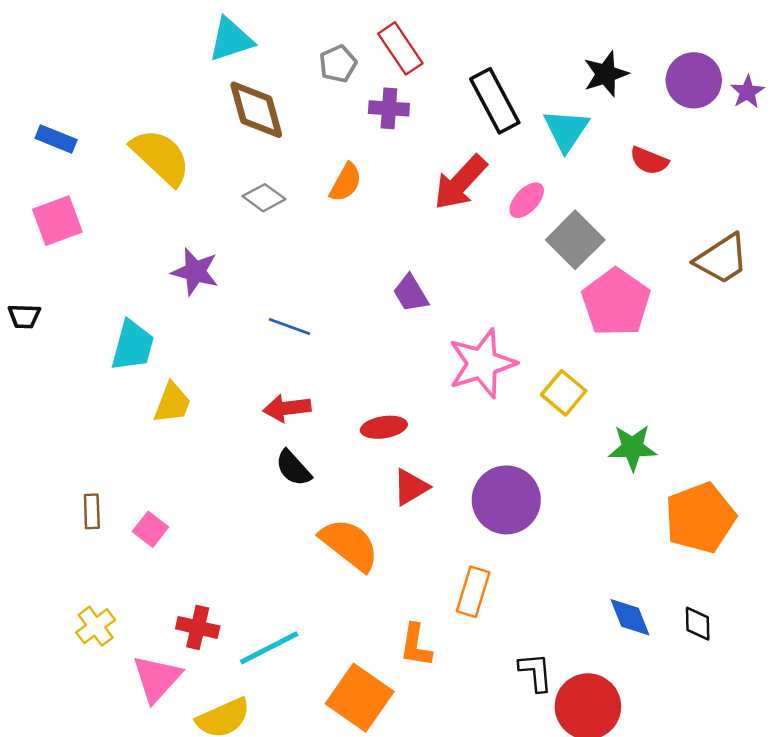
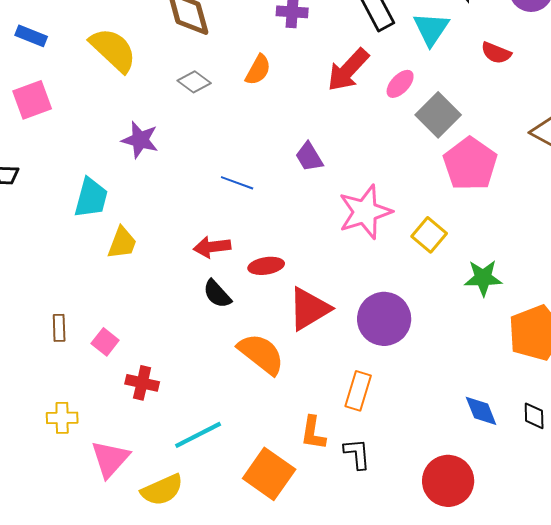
blue line: (289, 326) -> (237, 183), moved
red ellipse: (384, 427) -> (266, 266), moved
red triangle: (411, 487) -> (309, 309), size x1.5
yellow cross: (96, 626) -> (62, 418), turned 36
red cross: (198, 627) -> (142, 383), moved
black L-shape: (536, 672) -> (357, 454), moved

